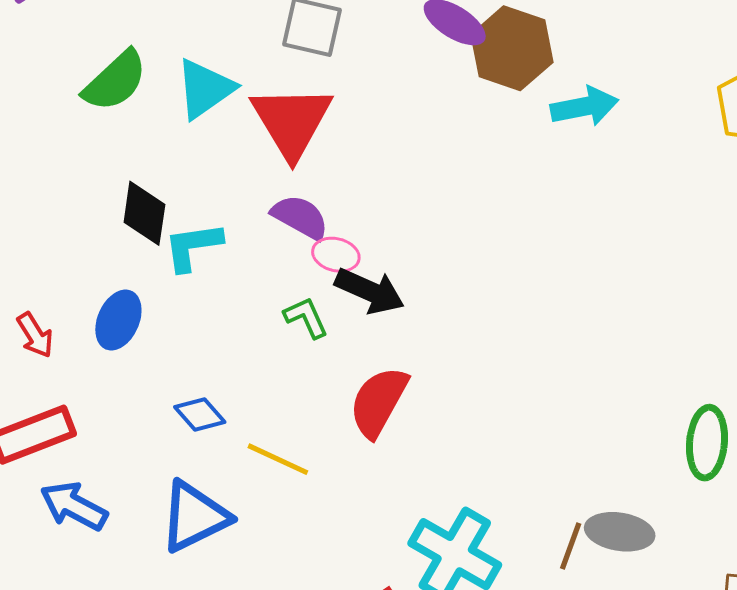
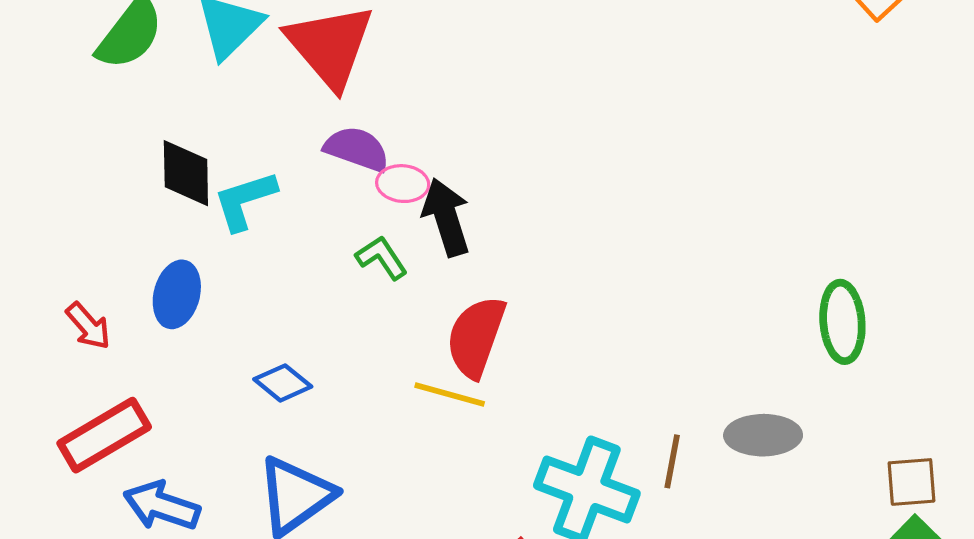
black arrow: (370, 291) -> (446, 217), turned -122
yellow line: (278, 459) -> (450, 395), moved
brown line: (571, 546) -> (672, 461), moved

